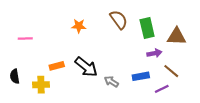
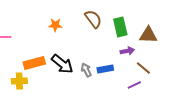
orange rectangle: (57, 66) -> (34, 63), size x1.5
blue rectangle: (141, 76) -> (105, 69), moved
gray arrow: (111, 82) -> (86, 70), moved, turned 32

